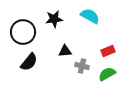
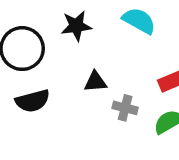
black semicircle: (29, 62) -> (33, 101), turned 36

